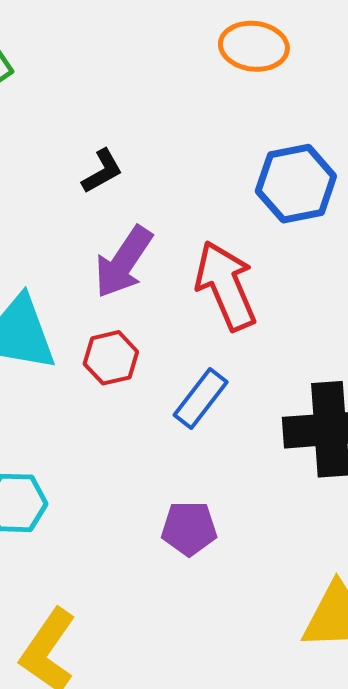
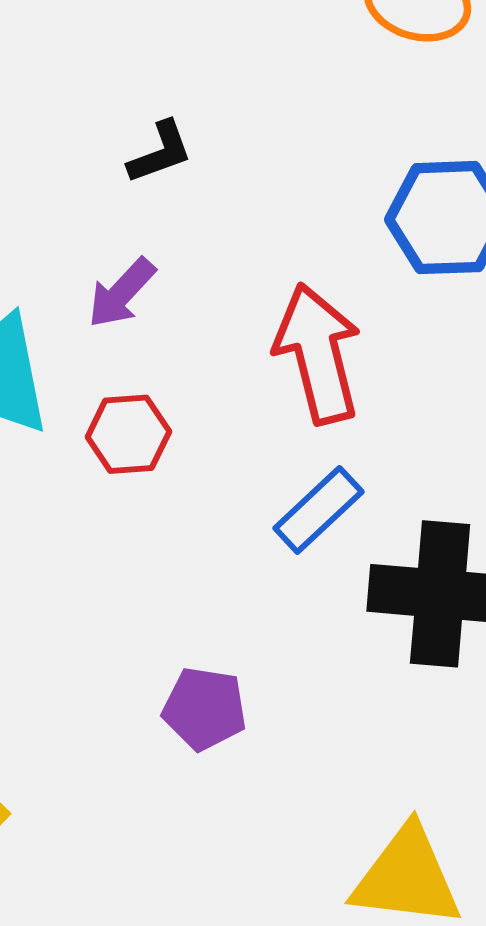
purple arrow: (123, 262) -> (122, 293), moved, size x0.7
blue rectangle: (201, 398) -> (318, 510), moved

